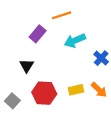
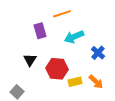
purple rectangle: (38, 34) -> (40, 31), turned -56
red hexagon: (44, 93) -> (57, 69), moved

